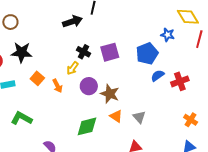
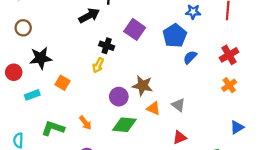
purple square: (110, 52) -> (135, 29), moved, turned -30
red cross: (180, 81) -> (229, 55), moved
orange arrow: (57, 86) -> (85, 123), moved
purple circle: (89, 86) -> (119, 97), moved
orange cross: (191, 120) -> (229, 85), moved, turned 32
green diamond: (87, 126) -> (124, 125), turned 30

